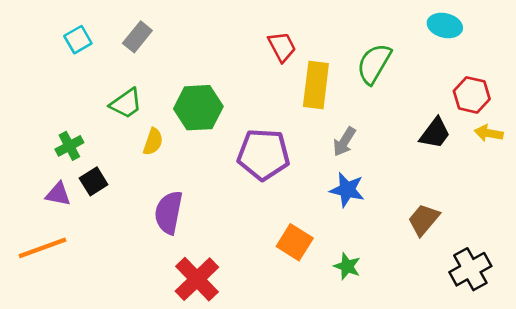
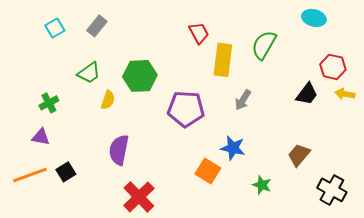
black square: (94, 181) -> (66, 172), moved
blue star: (347, 190) -> (233, 148), moved
green star: (347, 266) -> (262, 185), moved
black cross: (470, 269) -> (332, 190), turned -32

